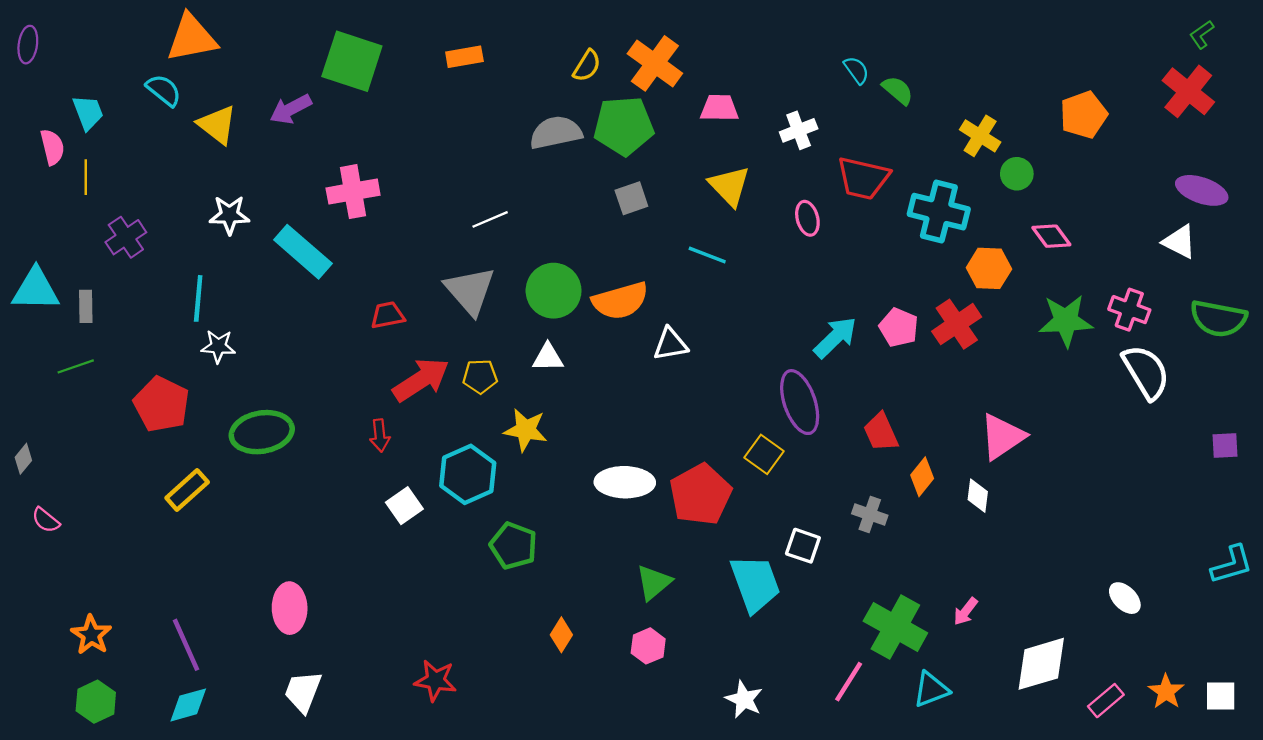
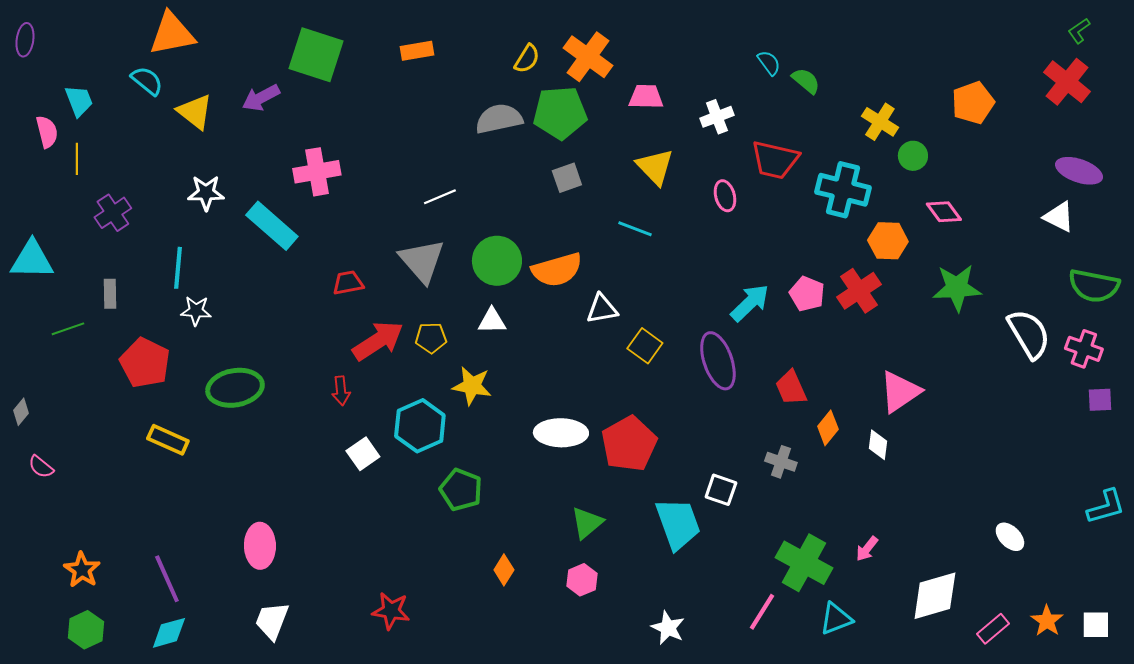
gray rectangle: (86, 306) -> (110, 294), moved
pink cross: (1129, 310) -> (1084, 349), moved
yellow square: (764, 454) -> (645, 346), moved
yellow rectangle: (187, 490) -> (168, 440), turned 66

